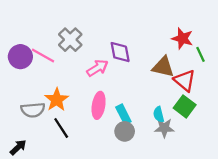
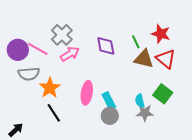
green line: (201, 54) -> (136, 42), moved
pink arrow: (97, 68) -> (70, 54), moved
red triangle: (185, 80) -> (166, 59), moved
gray semicircle: (33, 110) -> (29, 74), moved

